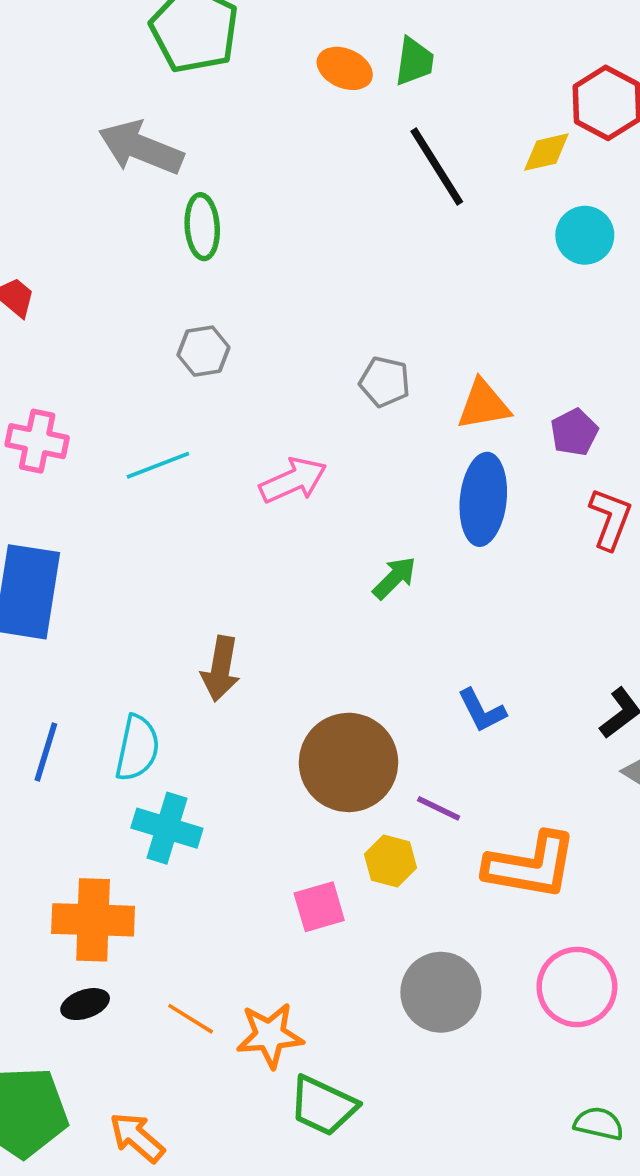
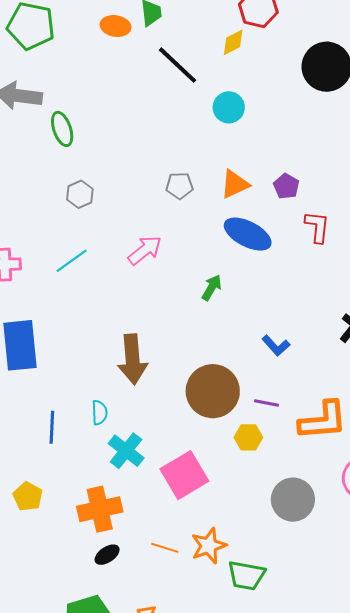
cyan circle: (585, 235) -> (229, 107), moved
blue ellipse: (483, 499) -> (248, 234), turned -54
brown arrow: (221, 669) -> (132, 359), size x1.4
cyan semicircle: (137, 748) -> (99, 413), size x0.7
cyan cross: (167, 828) -> (126, 451), turned 36
pink square: (319, 907) -> (184, 475), moved, size x1.6

